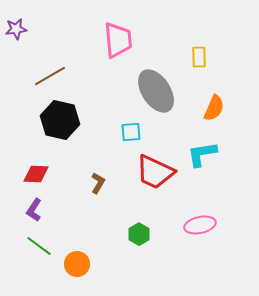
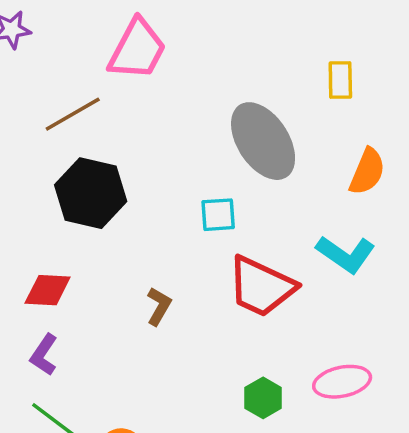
pink trapezoid: (118, 40) -> (137, 49), moved, turned 33
cyan L-shape: (202, 154) -> (346, 254), turned -136
green hexagon: (139, 234) -> (263, 398), moved

